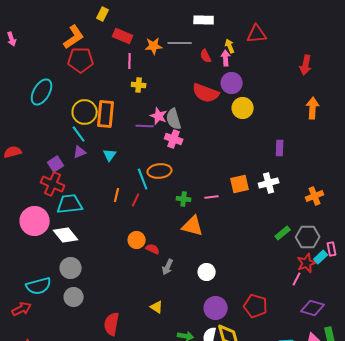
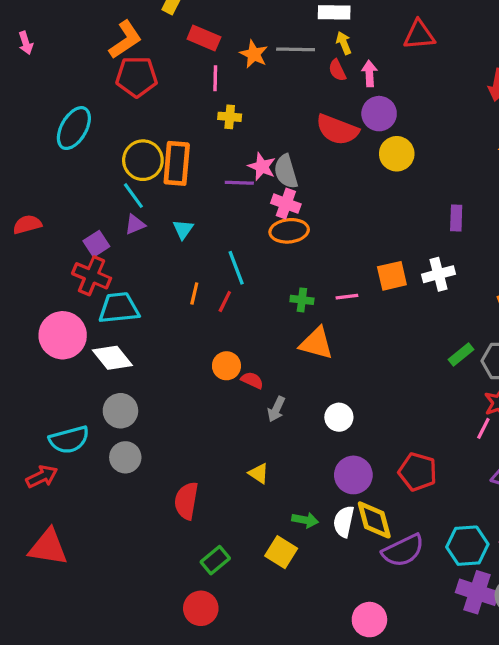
orange star: (154, 46) -> (254, 54), turned 30
yellow arrow: (230, 46) -> (344, 43), moved
orange ellipse: (160, 171) -> (289, 231), moved

